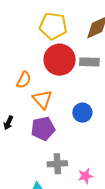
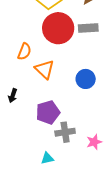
purple pentagon: (43, 129) -> (48, 112), moved

